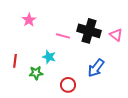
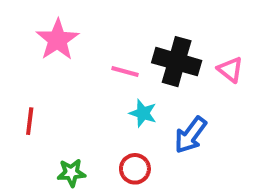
pink star: (29, 20) -> (57, 40), size x1.5
cyan star: (49, 57) -> (143, 113), moved
green star: (36, 73) -> (71, 173), moved

